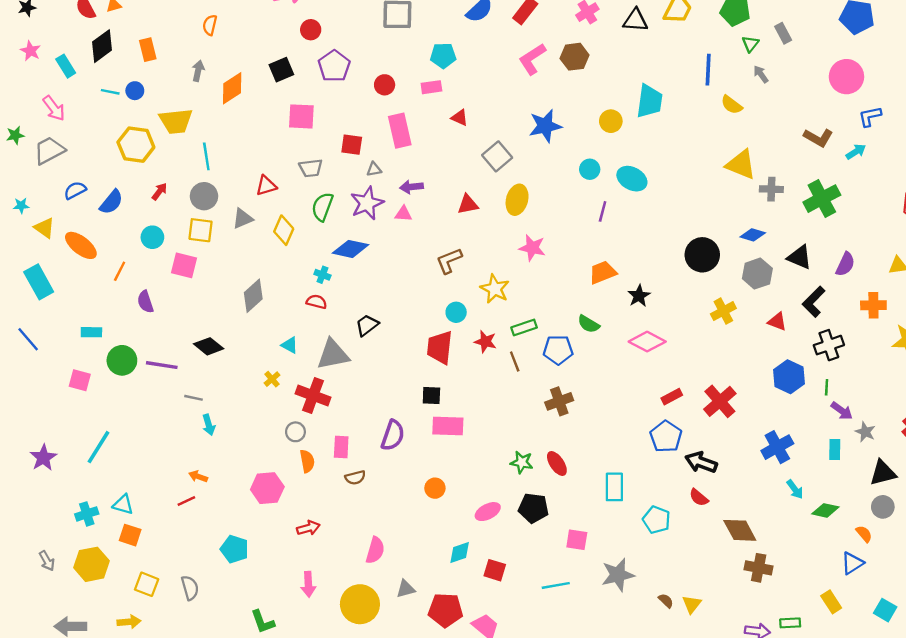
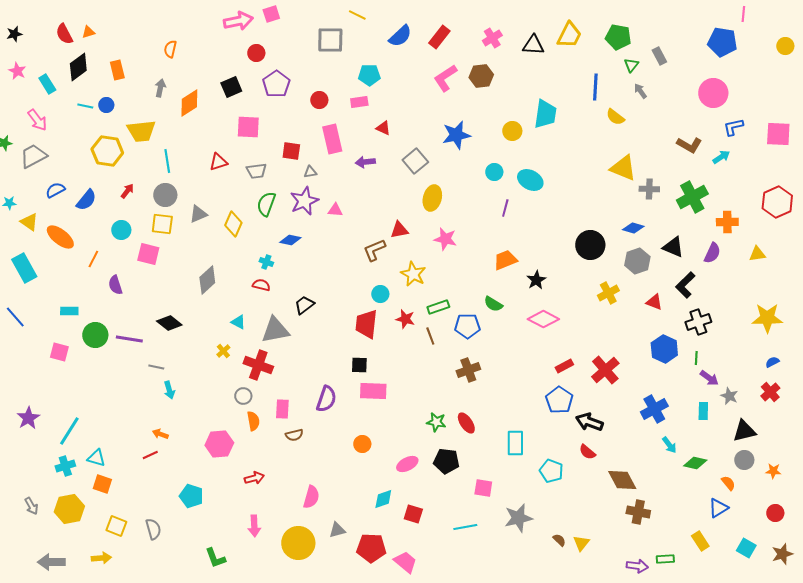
red triangle: (266, 186) -> (218, 162), moved
purple arrow: (412, 187) -> (365, 162), moved
red triangle: (468, 204) -> (399, 230), moved
blue diamond: (351, 249) -> (290, 240), size x0.7
orange cross: (873, 305) -> (727, 222), moved
cyan line: (98, 447) -> (69, 431), moved

